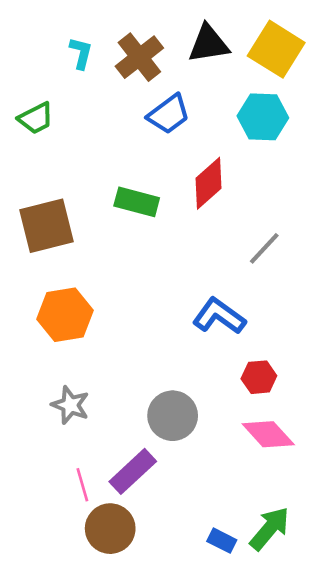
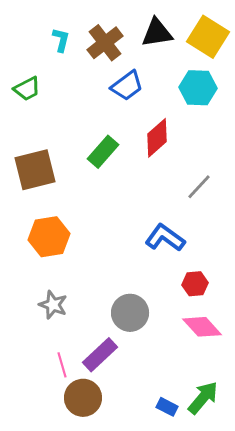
green rectangle: (137, 202) -> (103, 152), turned -64

